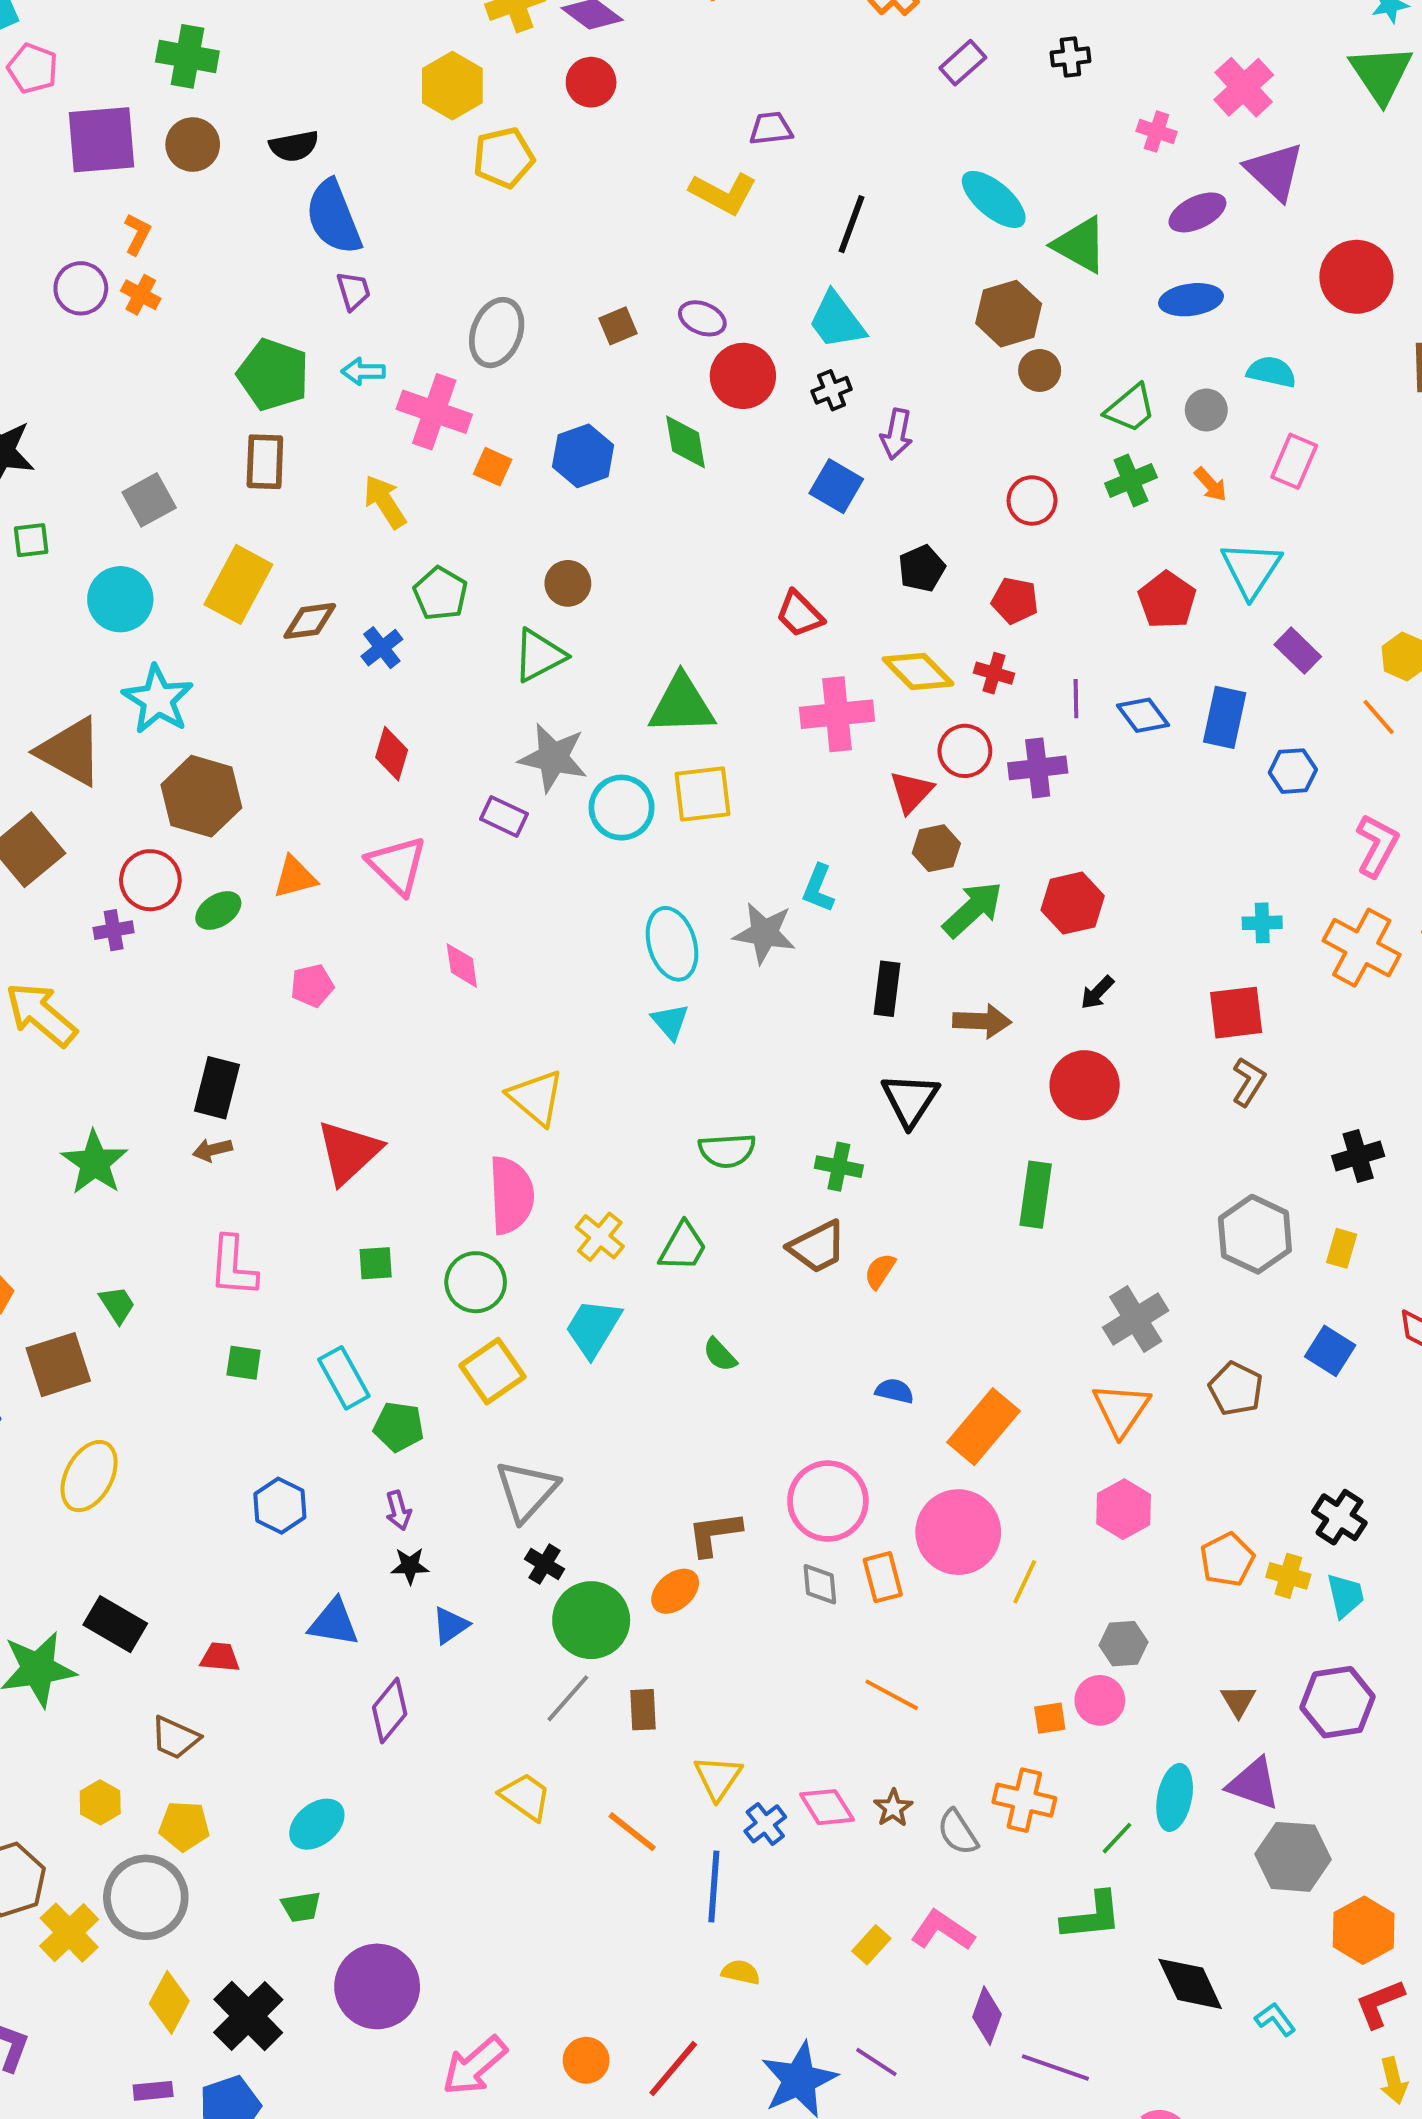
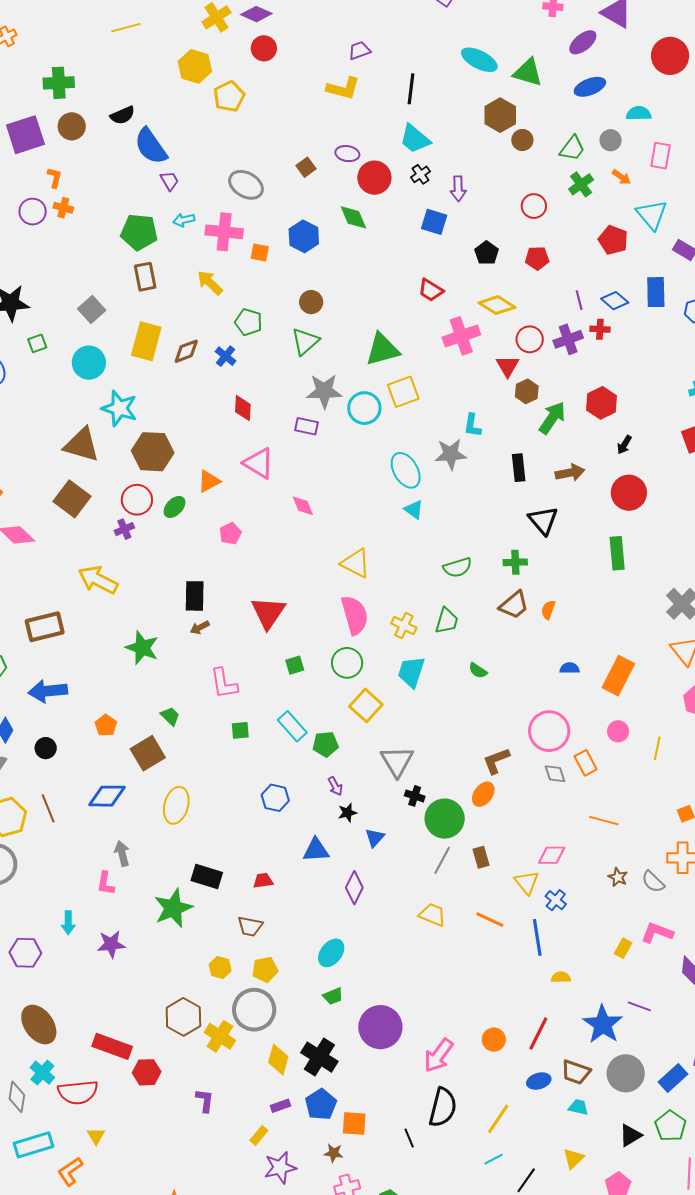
gray ellipse: (497, 333) -> (246, 185), turned -68
red cross: (994, 673) -> (600, 329), moved
pink circle: (958, 1532) -> (618, 731), size x0.5
pink diamond: (827, 1807) -> (552, 855), moved, turned -44

